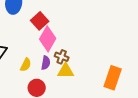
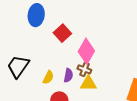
pink diamond: (48, 39) -> (86, 51), moved

